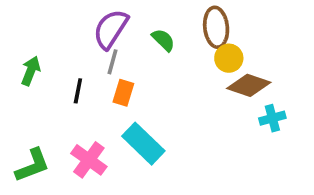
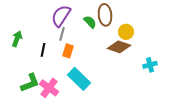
brown ellipse: (216, 27) -> (105, 15), moved
brown diamond: (249, 85) -> (119, 47), moved
green L-shape: (33, 165) -> (30, 83), moved

